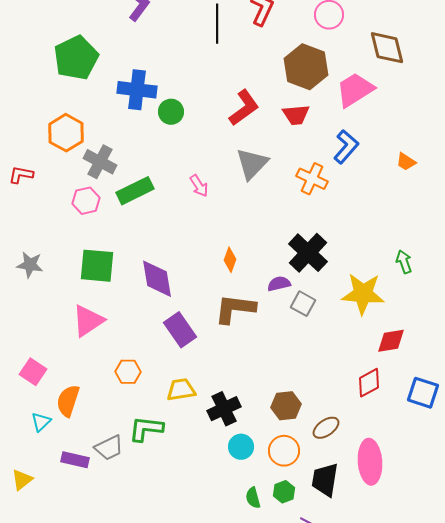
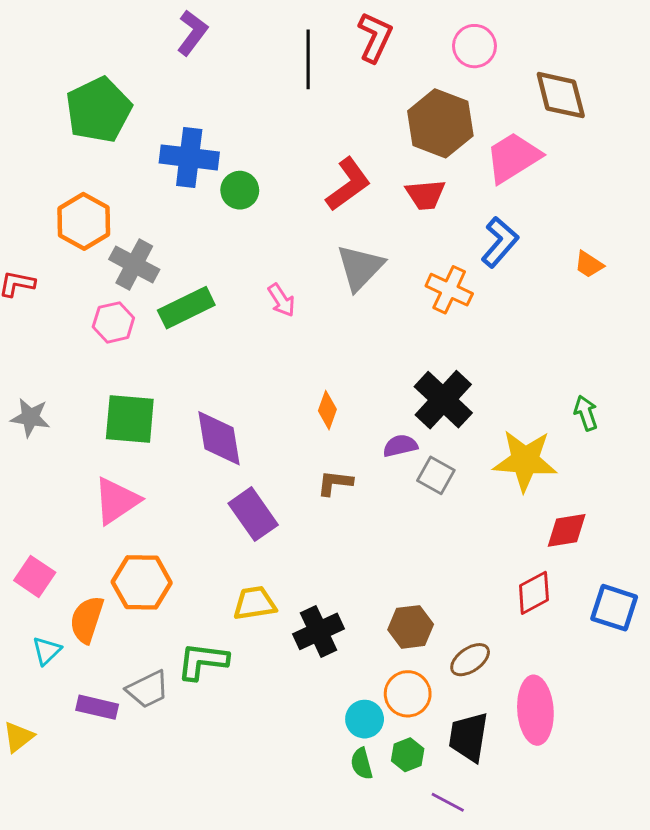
brown L-shape: (235, 309) -> (335, 483), size x0.6
orange hexagon: (128, 372) -> (142, 582), moved, size x1.5
cyan circle: (241, 447) -> (365, 719), moved

